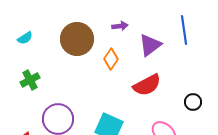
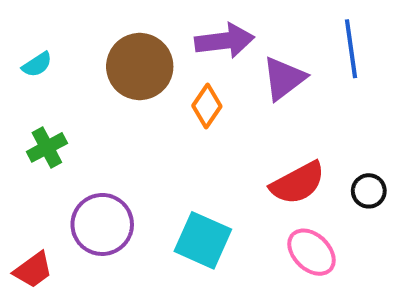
purple arrow: (120, 26) -> (225, 41), size x1.8
red semicircle: (147, 85) -> (298, 183), moved

